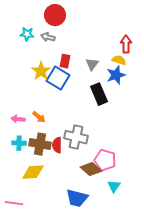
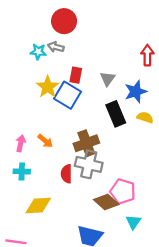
cyan star: (27, 34) -> (38, 52), moved
yellow semicircle: (119, 60) -> (145, 117), moved
pink arrow: (18, 119) -> (21, 143), turned 96
brown cross: (40, 144) -> (86, 143), moved, turned -30

